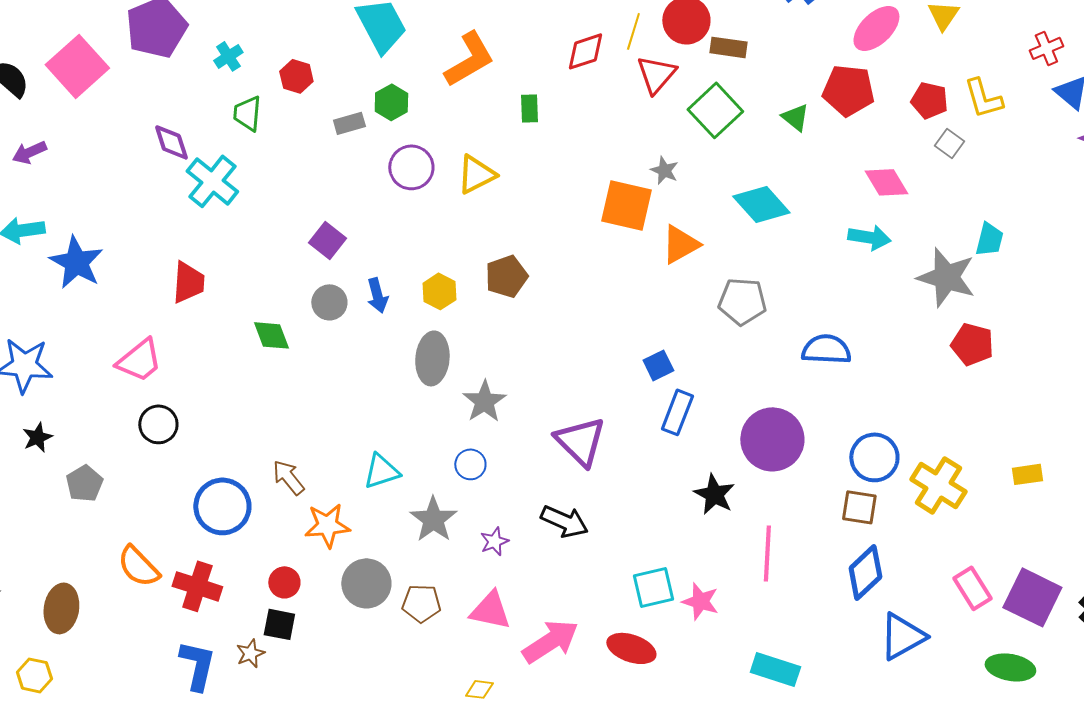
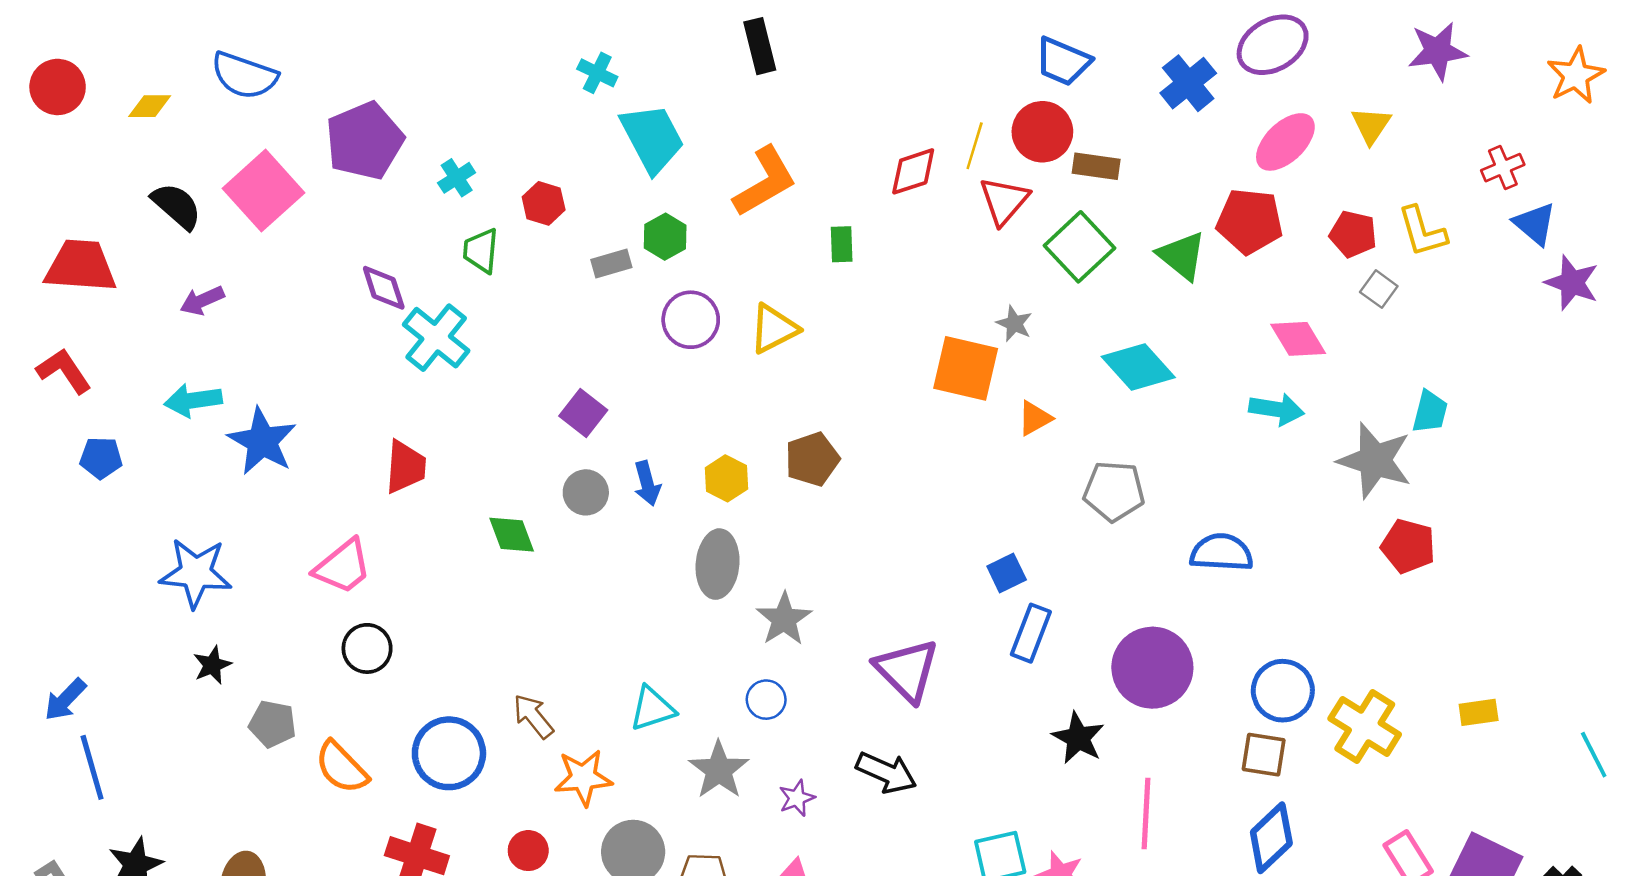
green triangle: (795, 117) -> (1182, 256), size x1.4
orange triangle: (680, 244) -> (1035, 418), size x0.7
gray pentagon: (84, 483) -> (272, 724), turned -30
orange semicircle: (138, 566) -> (341, 767), moved

